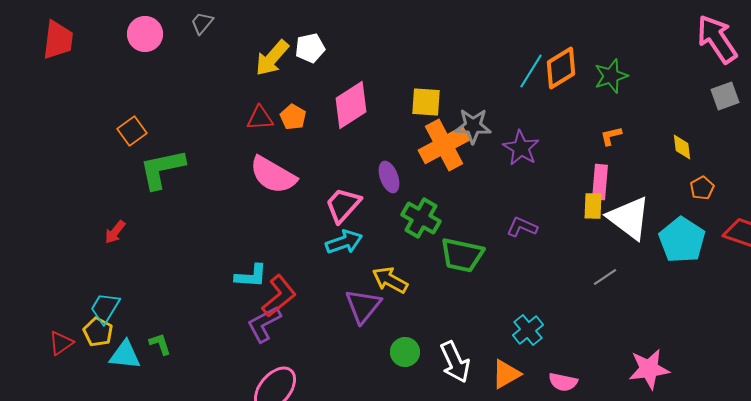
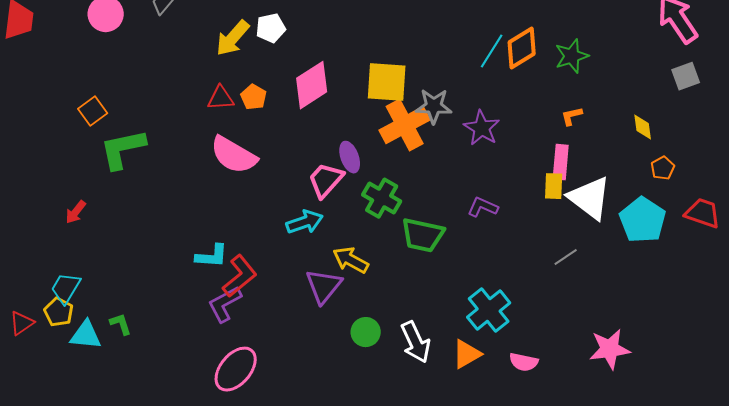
yellow square: (426, 102) -> (387, 82), size x1.4
pink trapezoid: (343, 205) -> (326, 180), moved
cyan cross: (528, 330) -> (489, 310), size x1.4

